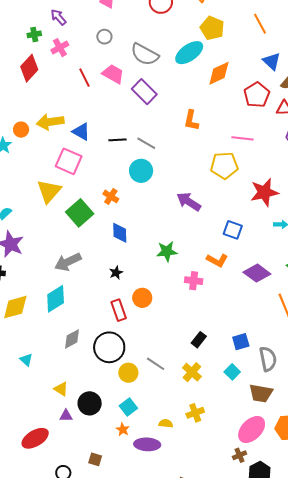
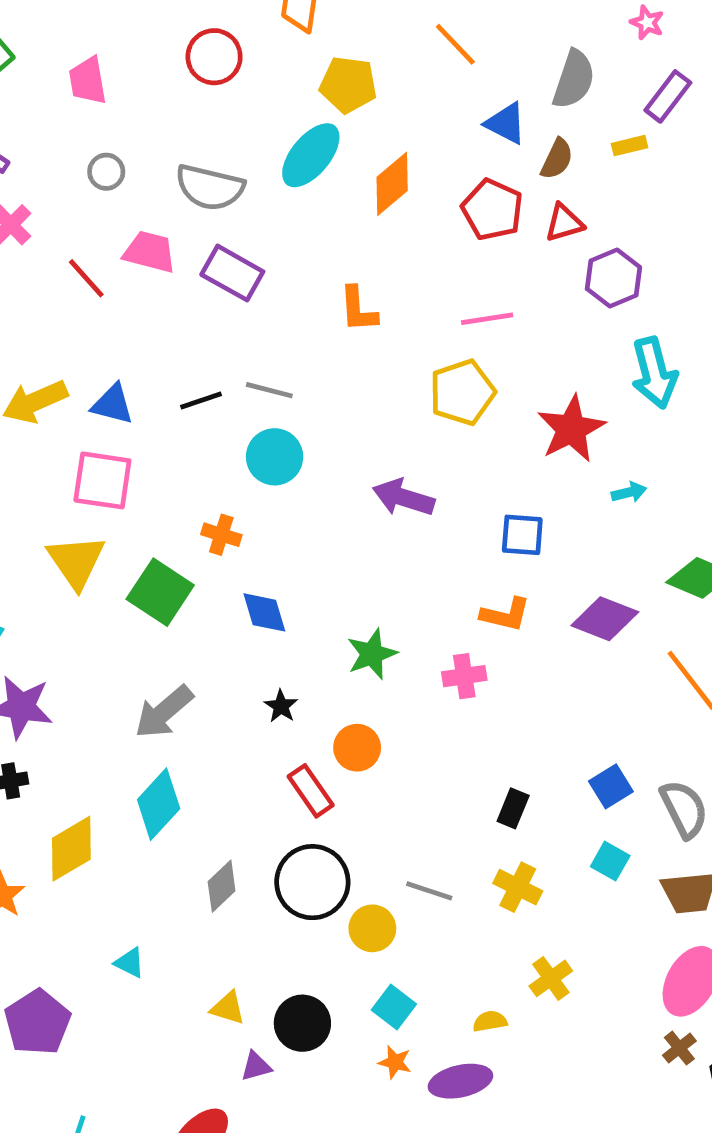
green star: (167, 251) -> (372, 654), moved

